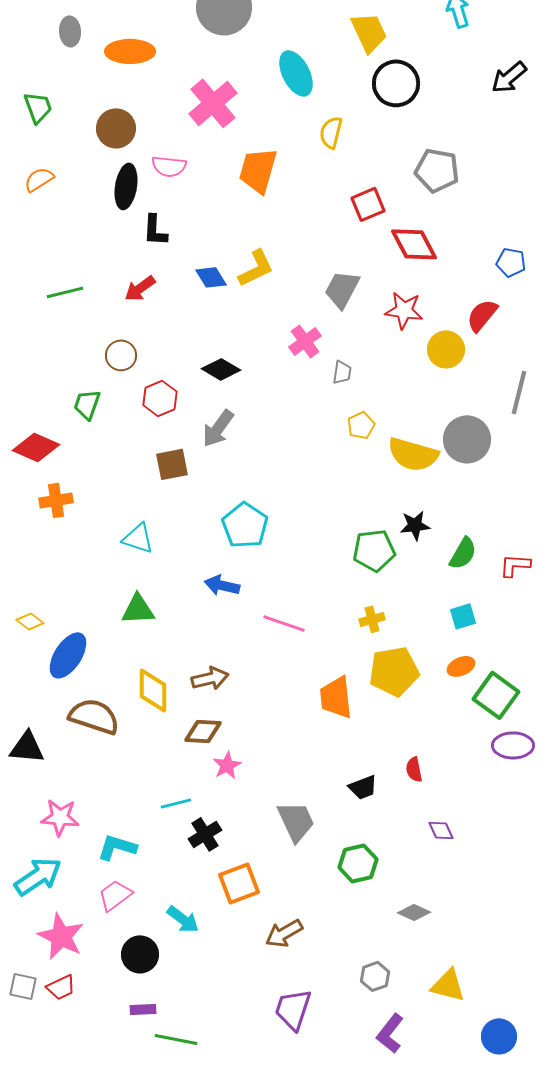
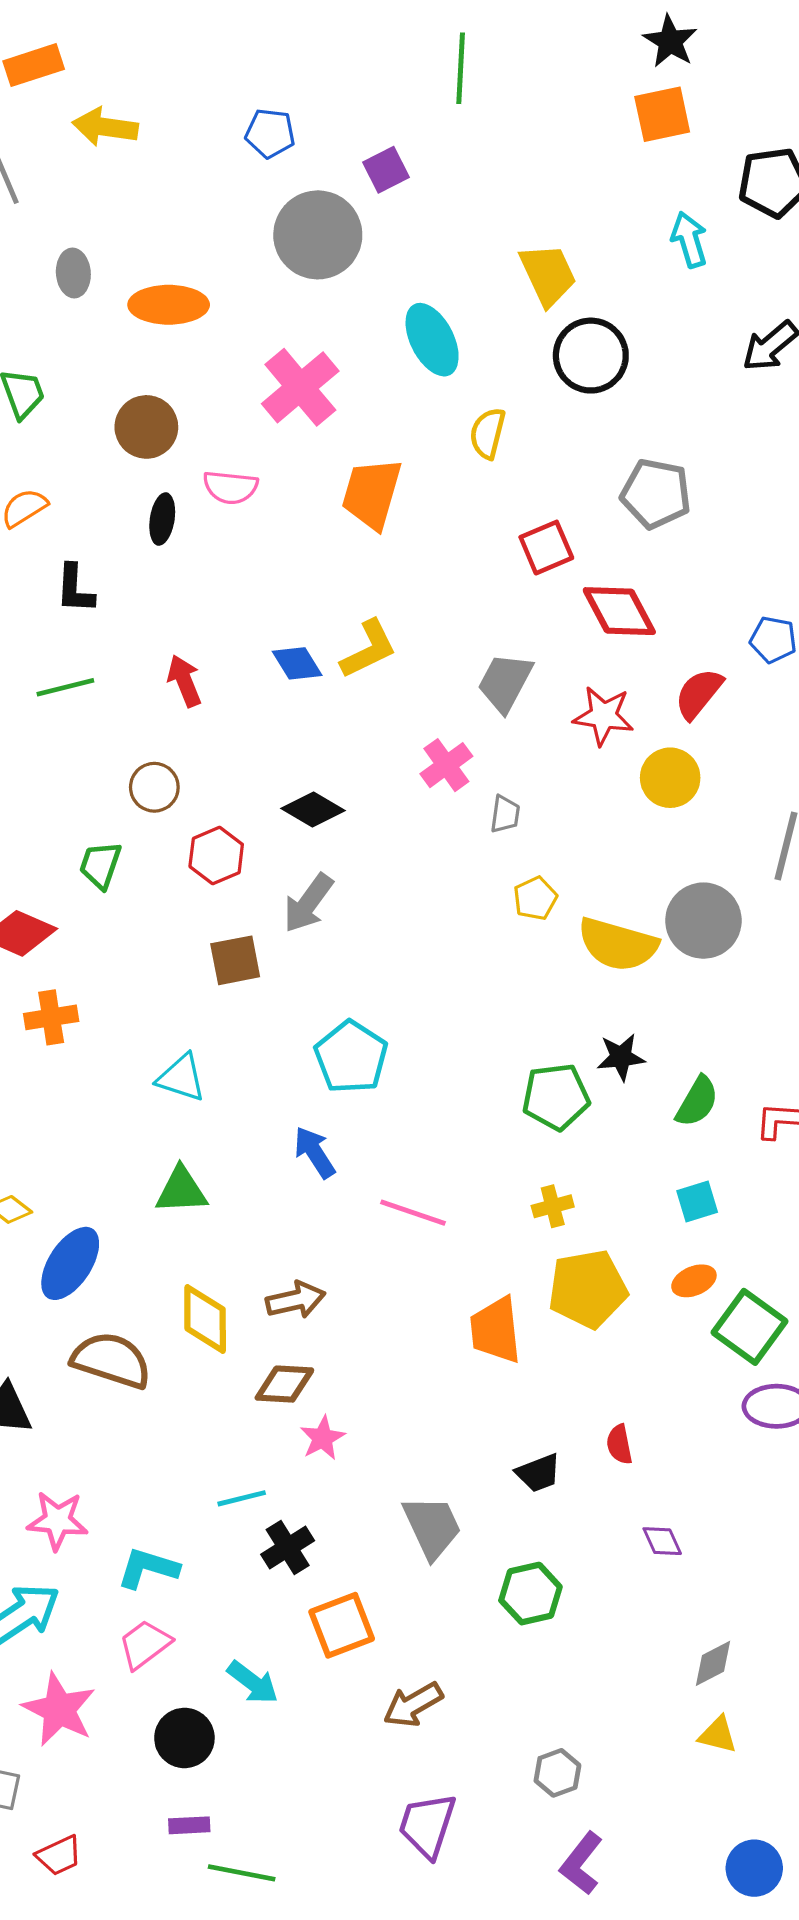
black ellipse: (126, 186) -> (162, 519), size x0.7
black L-shape: (155, 230) -> (75, 589), moved
red arrow: (140, 288) -> (184, 681), turned 104
red semicircle: (482, 315) -> (699, 694), moved
blue arrow: (222, 585) -> (315, 1152), turned 44
gray diamond: (414, 912) -> (713, 1663), moved, turned -52
yellow triangle: (448, 985) -> (718, 1735), moved, size x0.7
red trapezoid: (61, 987) -> (59, 1855), moved

